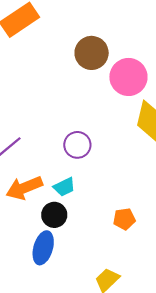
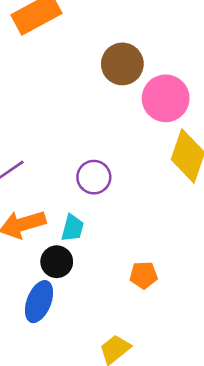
cyan trapezoid: (64, 187) -> (73, 228), turned -55

